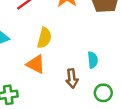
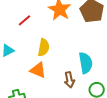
cyan semicircle: (93, 60) -> (86, 63), size x1.5

